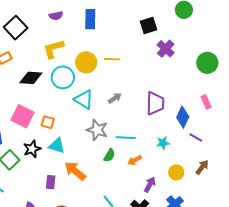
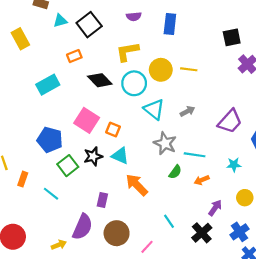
black diamond: (31, 78) -> (100, 80), turned 35
purple trapezoid: (155, 103) -> (230, 121), turned 35
purple rectangle: (51, 182) -> (102, 200), moved

